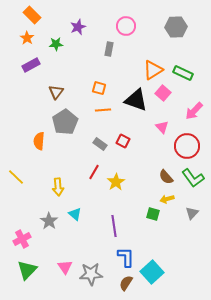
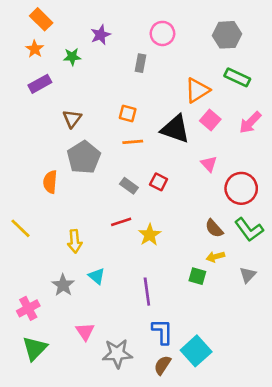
green rectangle: (183, 73) -> (237, 77), moved
pink arrow: (194, 111) -> (250, 123), moved
red line: (94, 172) -> (121, 222), turned 42
pink triangle: (65, 267) -> (85, 332), moved

